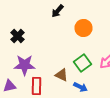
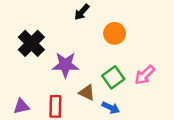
black cross: (18, 36) -> (31, 43), size x1.5
purple star: (24, 65) -> (65, 65), moved

